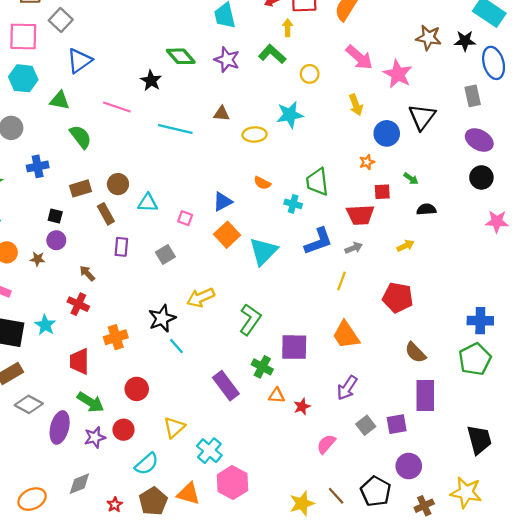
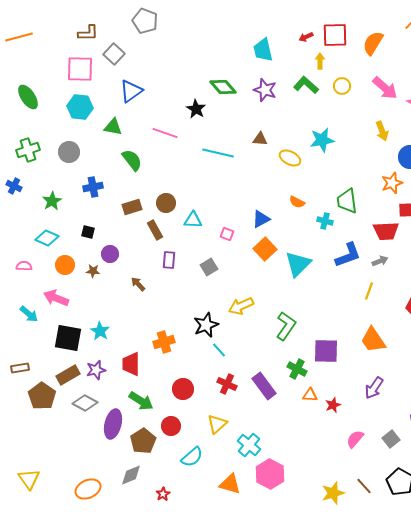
yellow circle: (310, 74) -> (342, 86), moved
yellow ellipse: (255, 135) -> (290, 158), turned 30
orange star: (367, 162) -> (392, 183), size x1.5
black square: (55, 216) -> (88, 232), moved
red cross: (78, 304) -> (227, 384), moved
gray square: (366, 425) -> (391, 439), moved
purple star: (95, 437) -> (96, 370), moved
brown pentagon: (153, 501) -> (143, 441), moved

